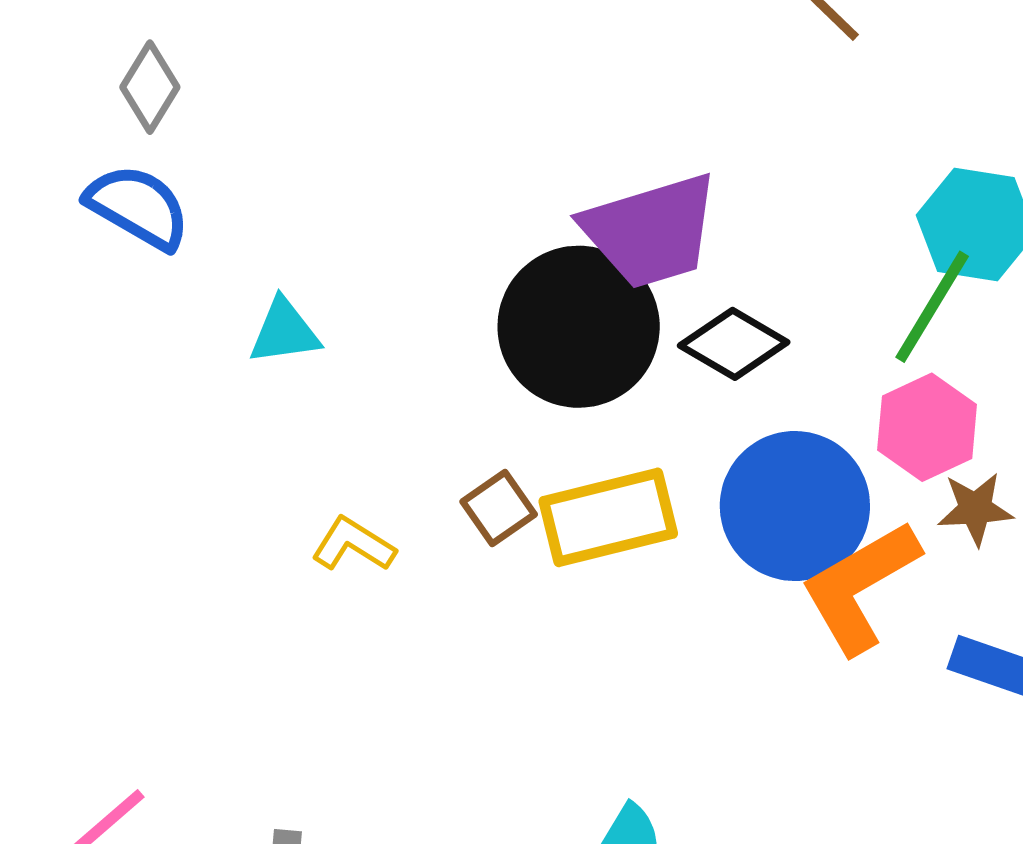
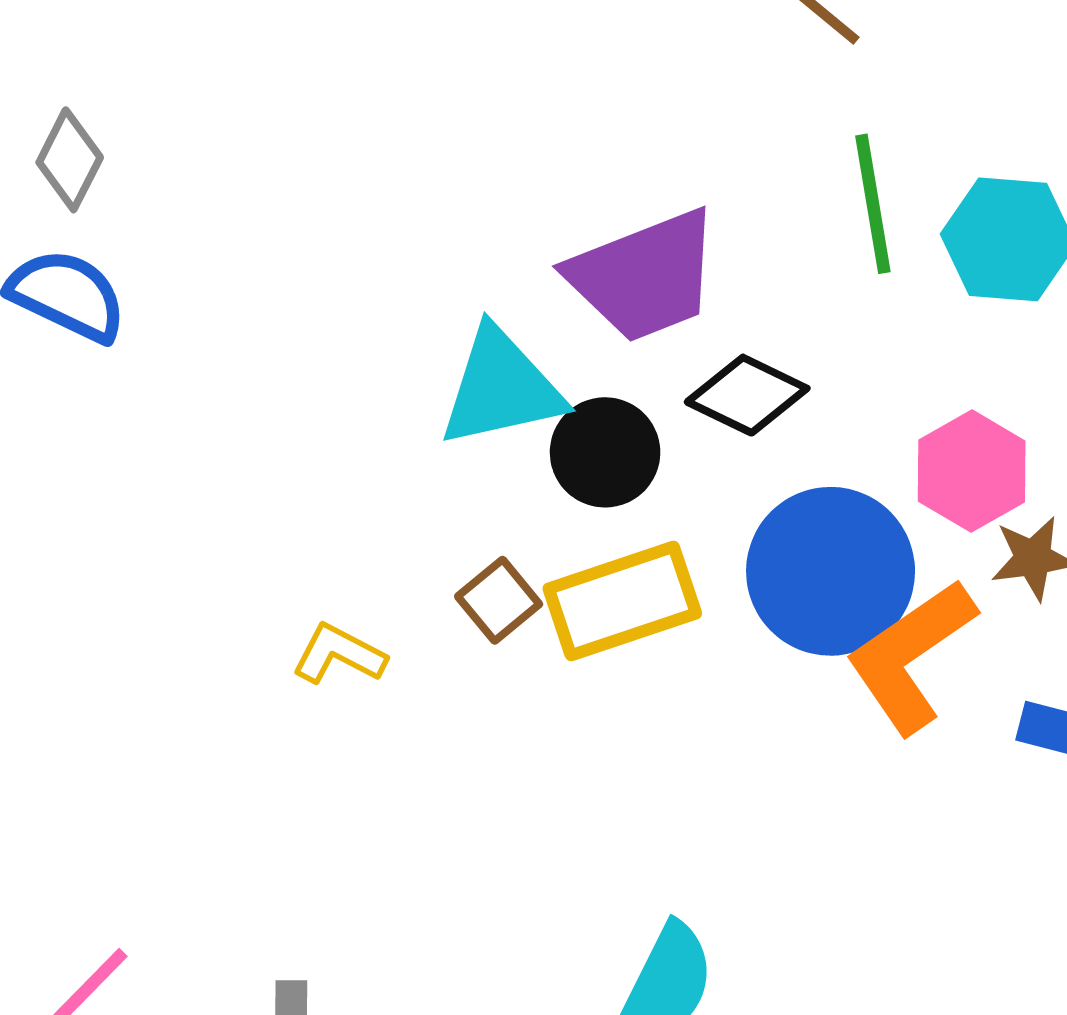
green line: (932, 307) -> (873, 204), moved, turned -36
black circle: (579, 327) -> (605, 452), moved, size x0.6
cyan triangle: (284, 332) -> (501, 388), moved, size x1.6

